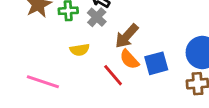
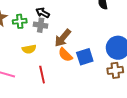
gray cross: (97, 17) -> (41, 25), turned -32
red line: (113, 75) -> (42, 75), moved, turned 30

